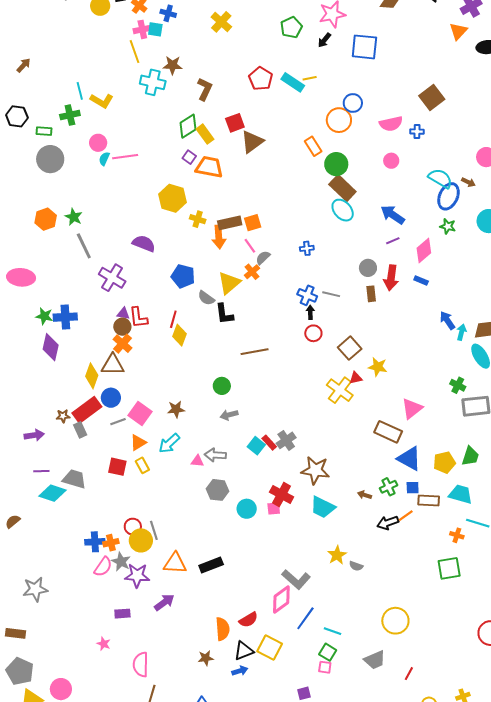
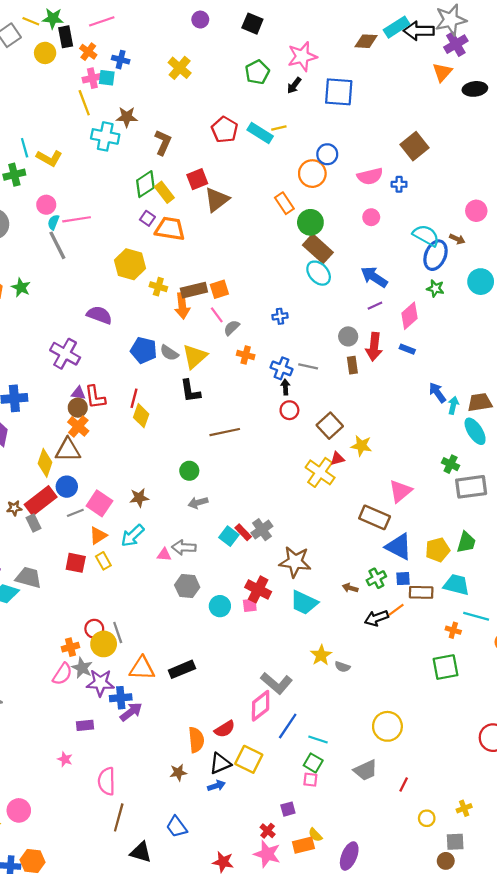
gray line: (84, 246) -> (57, 245), moved
orange cross: (252, 272) -> (246, 355), moved, turned -35
gray semicircle: (206, 298) -> (169, 353), moved
blue cross: (95, 542) -> (121, 698), moved

